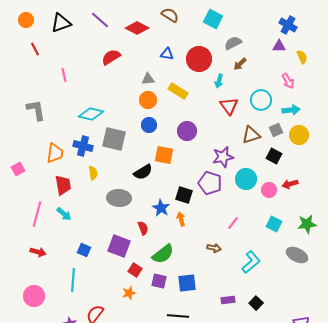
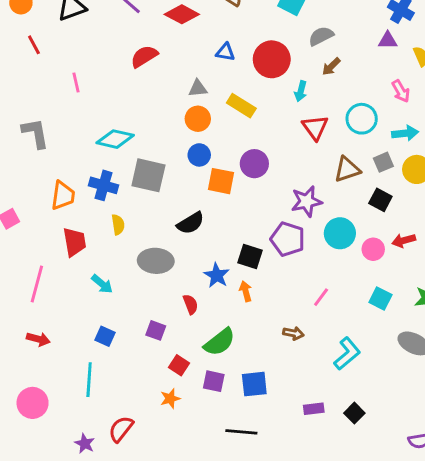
orange square: (164, 155) -> (221, 181), moved
cyan arrow: (64, 214) -> (102, 284), moved
purple square: (119, 246) -> (156, 330), size x0.6

